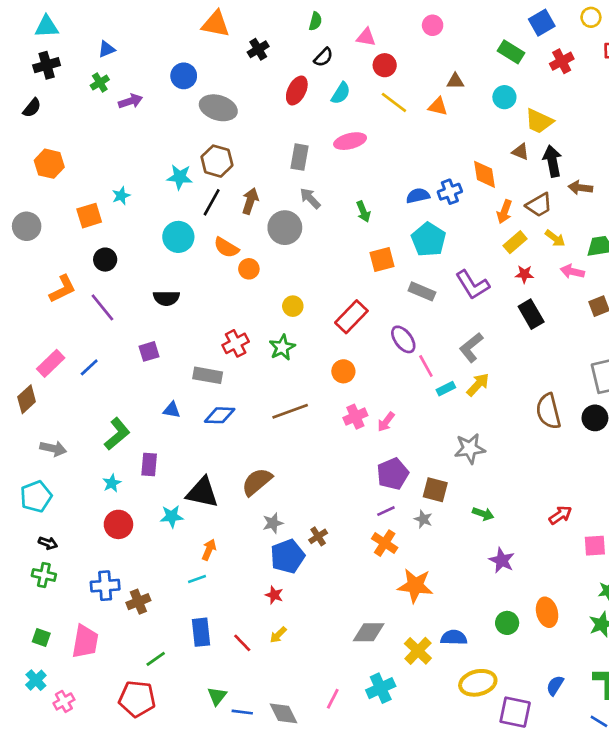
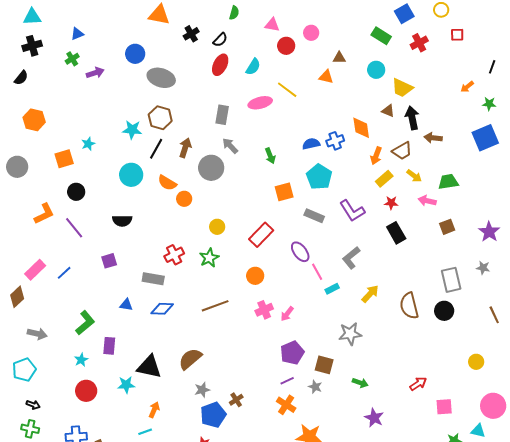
pink circle: (433, 25) -> (311, 33), moved
black semicircle: (323, 57) -> (220, 40), moved
yellow line: (394, 102) -> (287, 90), moved
yellow arrow: (478, 385) -> (370, 294), moved

